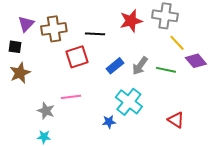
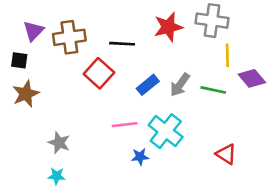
yellow line: (177, 43) -> (227, 55), turned 42
red square: (77, 57) -> (99, 73), turned -30
pink line: (71, 97) -> (125, 125), moved

